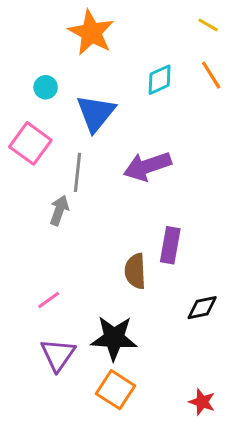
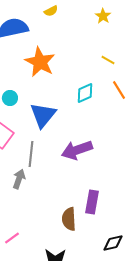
yellow line: (208, 25) -> (108, 60), moved

